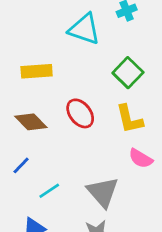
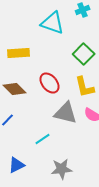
cyan line: (49, 191) -> (43, 139), moved
gray triangle: (103, 192) -> (66, 113), moved, turned -35

